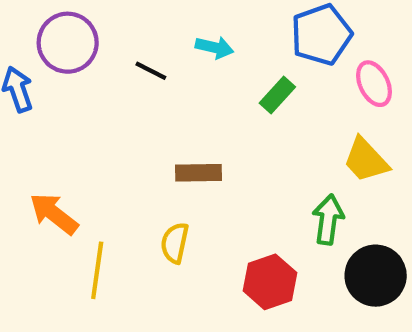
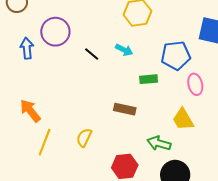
green rectangle: (277, 95) -> (149, 79), turned 30
brown rectangle: (198, 173) -> (125, 109), moved
green arrow: (328, 220) -> (159, 143), turned -95

